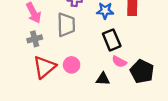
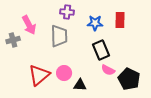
gray cross: (35, 39) -> (13, 40), moved
black triangle: (103, 79) -> (80, 85), moved

